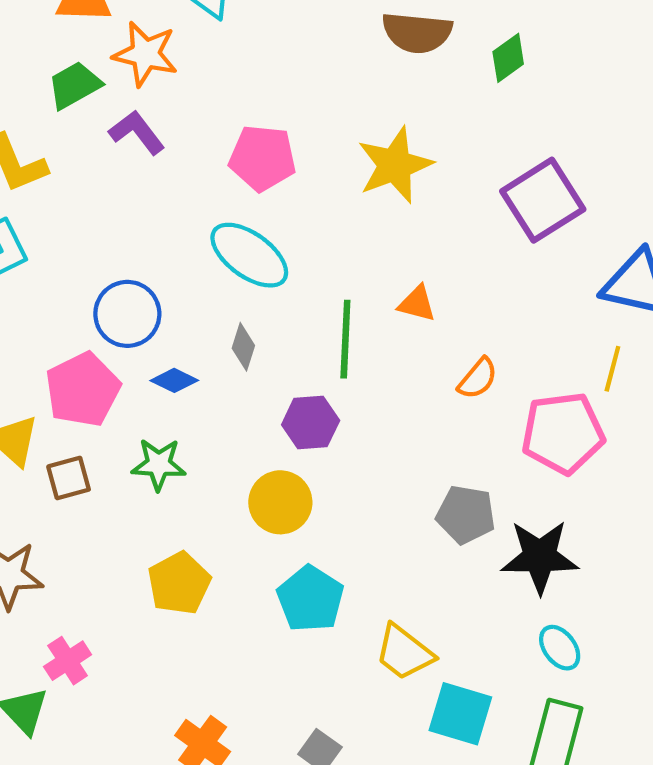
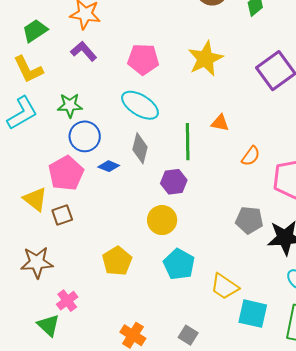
green trapezoid: (74, 85) -> (35, 31), moved
gray diamond: (243, 347) -> (140, 148), size x1.4
green star: (159, 464) -> (70, 105), moved

